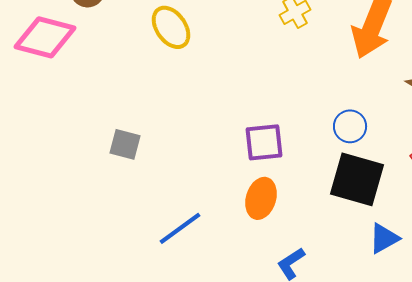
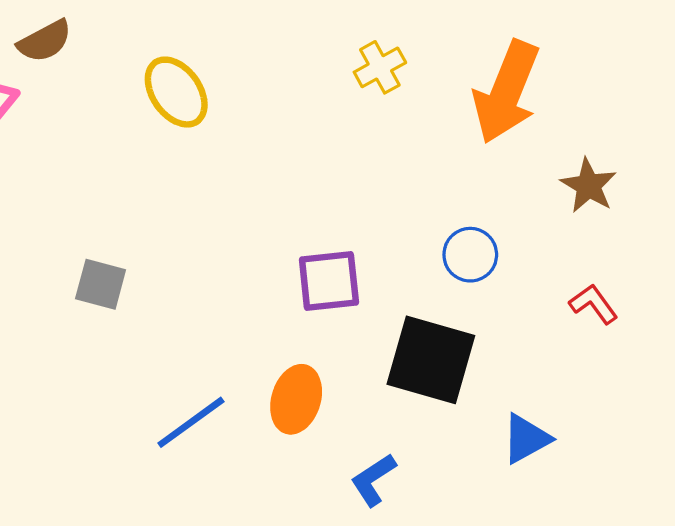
black square: (357, 179) -> (431, 360), moved
orange ellipse: (261, 198) -> (296, 399), moved

